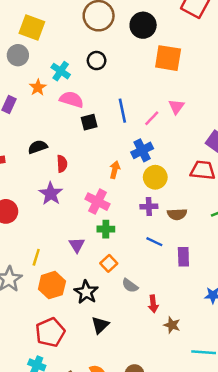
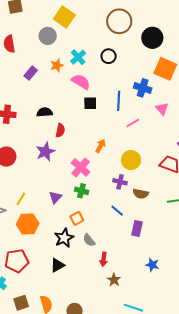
pink triangle: (176, 107) -> (162, 109), turned -32
pink line: (152, 118) -> (133, 123), moved
blue cross: (142, 150) -> (143, 88), moved, turned 30
black star: (86, 292) -> (64, 238), moved

